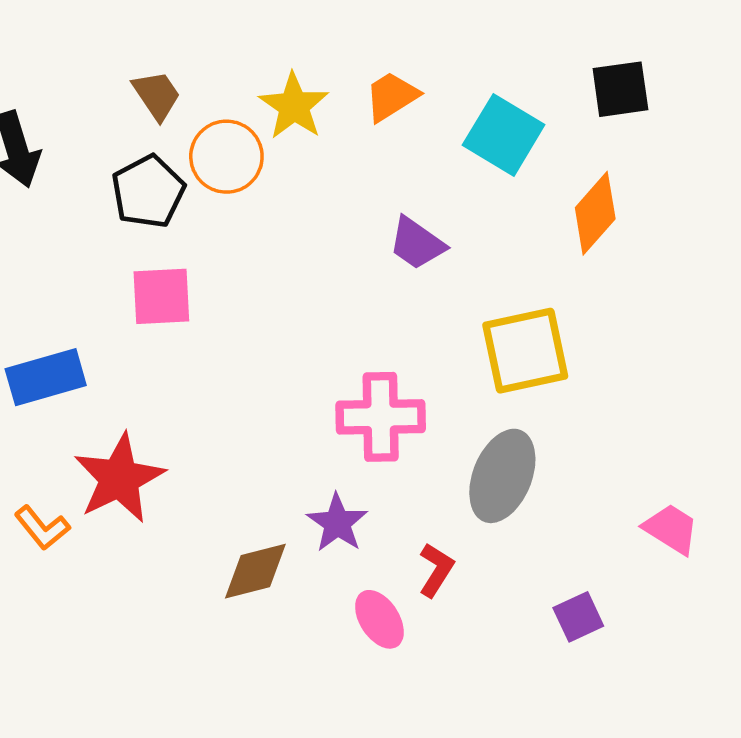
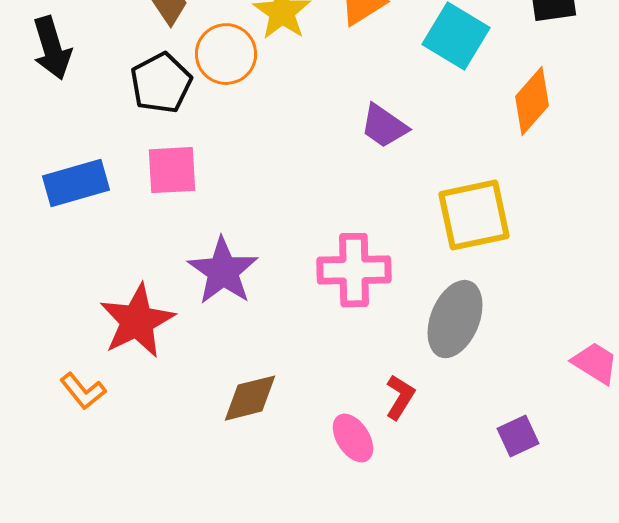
blue rectangle: (46, 377) -> (76, 183), moved
purple star: (337, 523) -> (223, 271), moved, size x1.4
orange L-shape: (42, 528) -> (83, 391), moved

